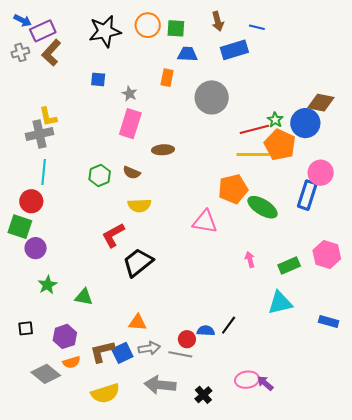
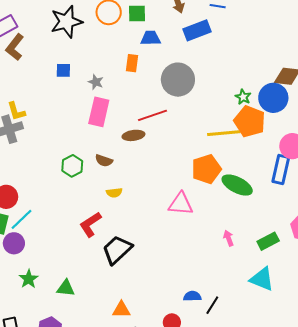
red line: (254, 129) -> (152, 115), moved
cyan line: (44, 172) -> (21, 219), moved, turned 45
yellow semicircle: (139, 205) -> (114, 193), size x0.7
cyan triangle: (280, 303) -> (262, 279), turned 40
blue semicircle: (206, 331) -> (192, 296), moved

